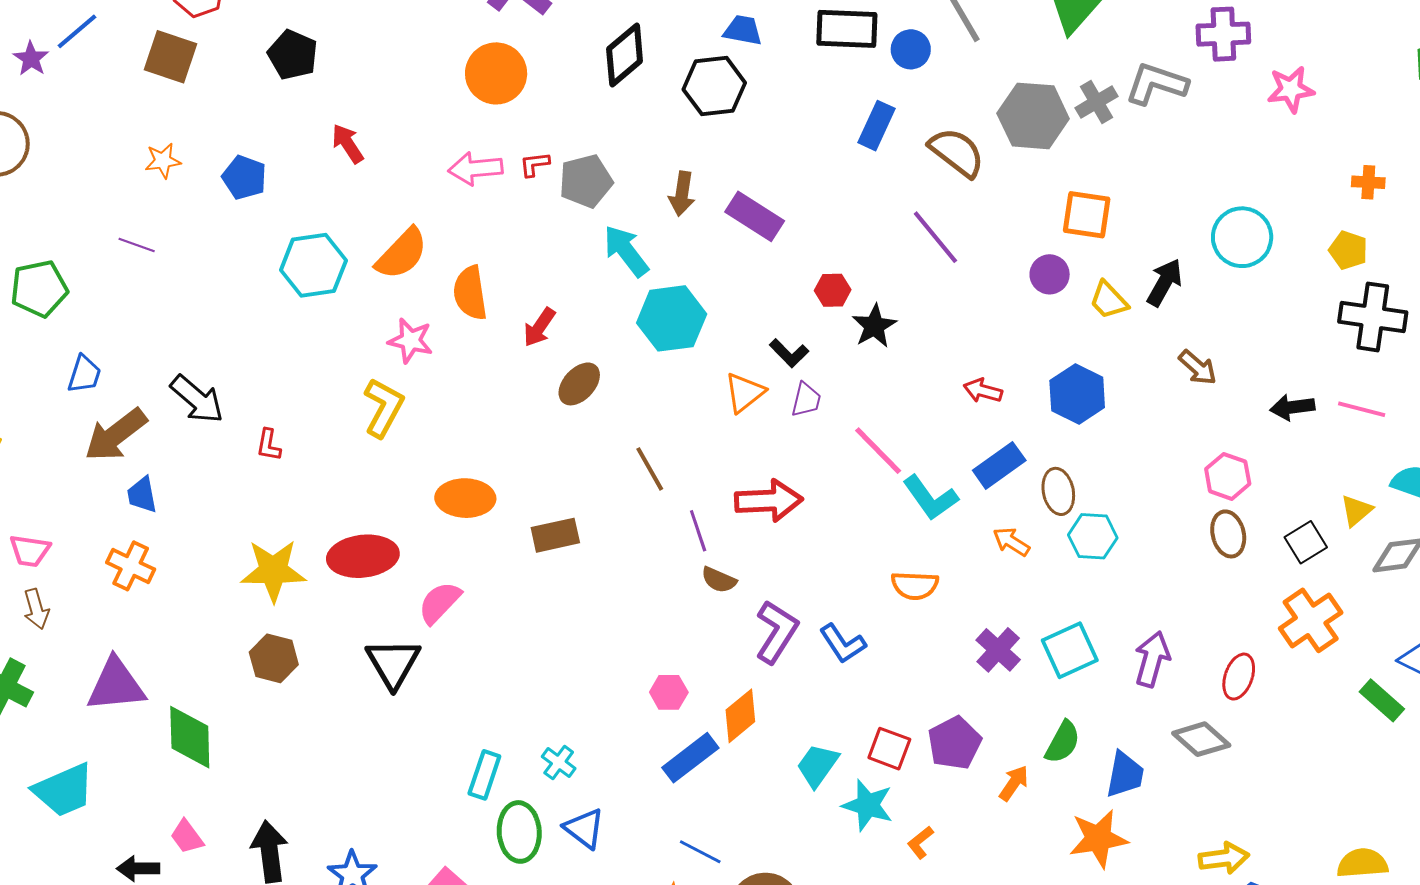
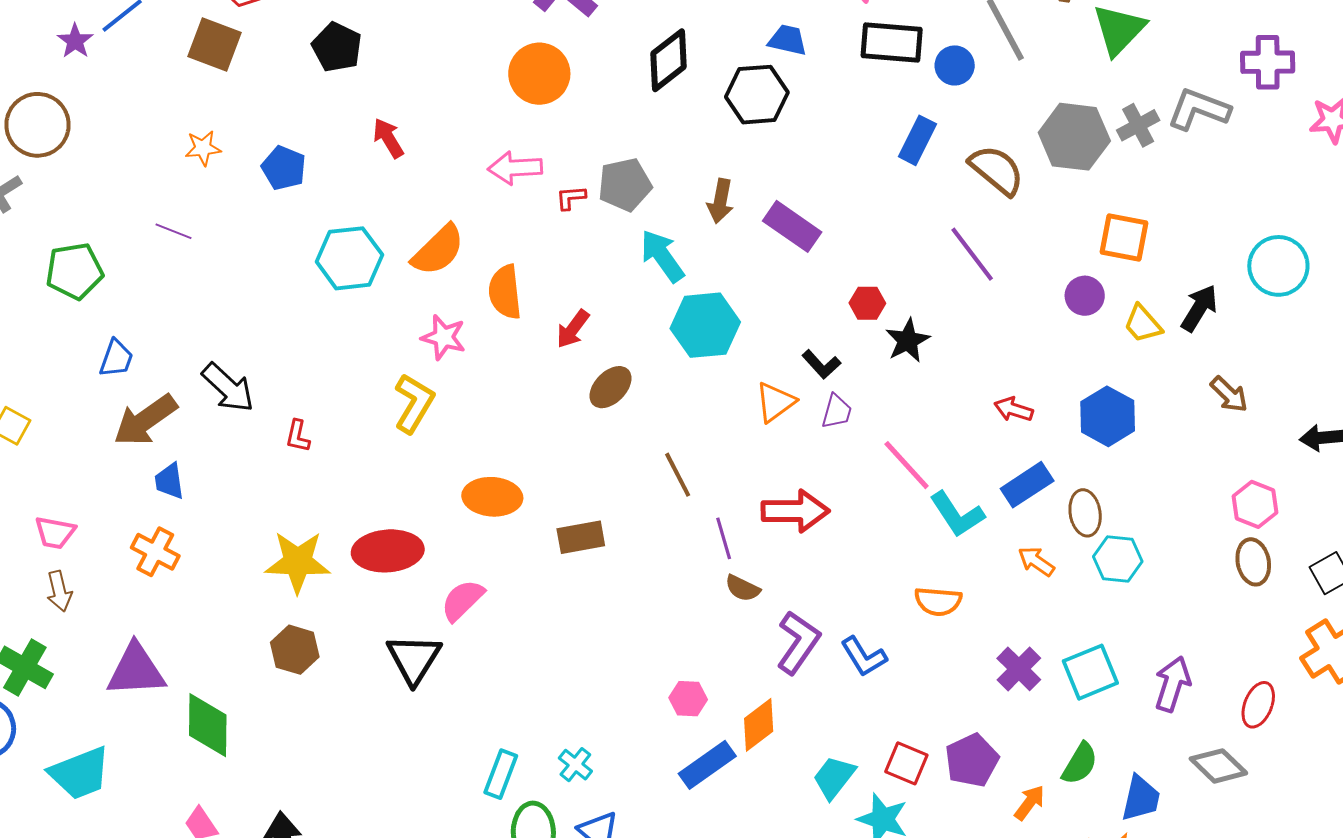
red L-shape: (535, 164) -> (571, 198), moved

